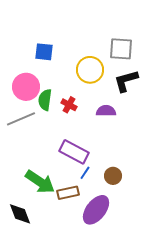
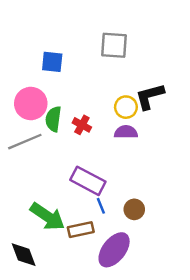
gray square: (121, 49) -> (114, 45), moved
yellow circle: (90, 70) -> (126, 107), moved, size x0.7
blue line: (85, 173) -> (101, 206), turned -56

